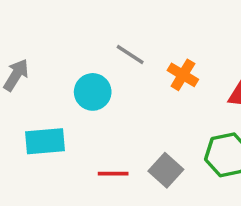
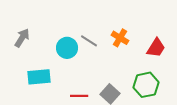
gray line: (130, 54) -> (89, 41), moved

